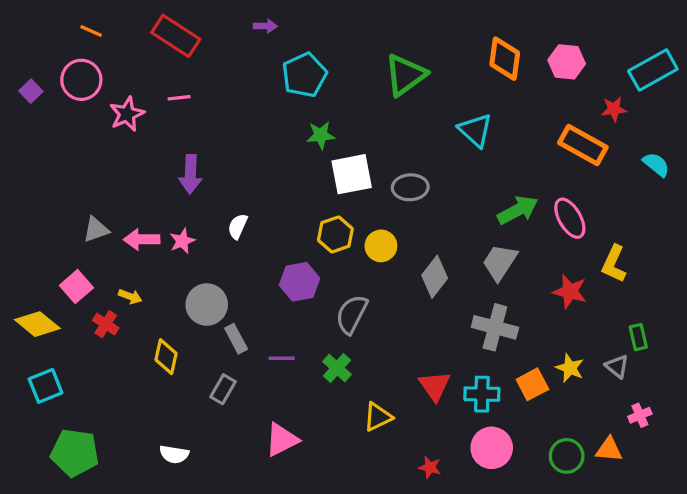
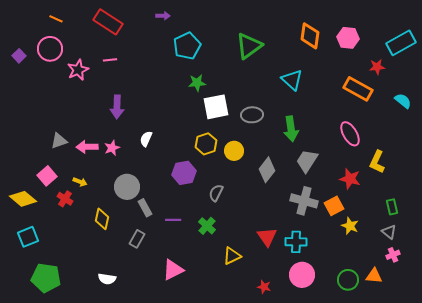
green arrow: (518, 210) -> (291, 129), moved, turned 110
gray semicircle: (352, 314) -> (216, 193), size x0.7
gray triangle: (617, 366) -> (389, 232), moved
orange square: (532, 384) -> (334, 206), moved

